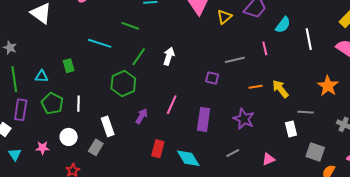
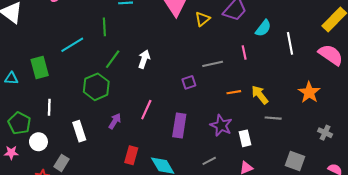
green line: (130, 26) -> (104, 27), turned 66
cyan line: (100, 43) -> (72, 45), turned -50
green rectangle: (69, 66) -> (40, 68), size x1.5
purple square: (212, 78) -> (189, 82), turned -32
green pentagon: (52, 103) -> (19, 123), moved
gray line: (306, 112) -> (273, 118), moved
white rectangle: (291, 129) -> (245, 138), moved
gray rectangle: (96, 147) -> (61, 163), moved

